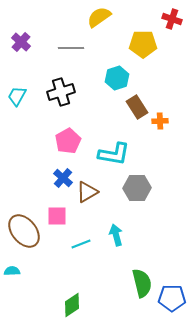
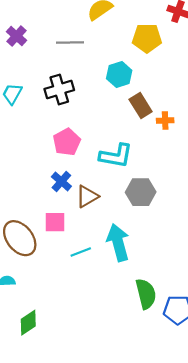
cyan arrow: (116, 235) -> (118, 242), size x1.6
green diamond: (72, 305) -> (28, 323), moved

